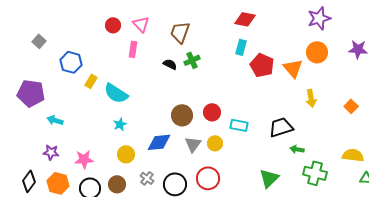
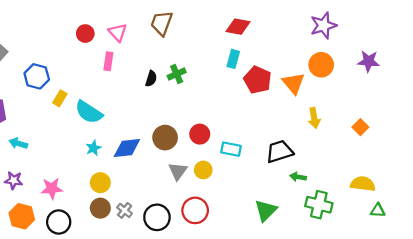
brown trapezoid: (180, 32) -> (162, 23), moved
black semicircle: (170, 64) -> (151, 79), turned 80
blue diamond: (159, 142) -> (127, 148), moved
brown circle: (117, 184) -> (100, 208), moved

